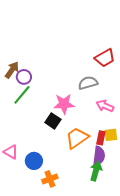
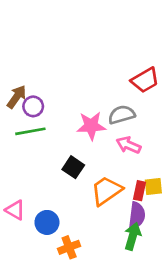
green line: (22, 95) -> (30, 131), turned 40
pink star: (64, 104) -> (91, 126), moved
pink arrow: (105, 106) -> (128, 145), moved

